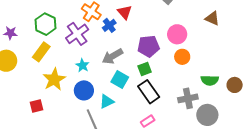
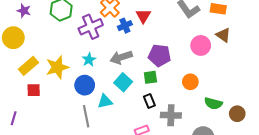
brown triangle: (212, 18) -> (223, 35), moved
pink circle: (177, 34) -> (201, 45), moved
yellow rectangle: (41, 52) -> (28, 66), moved
orange circle: (182, 57) -> (190, 82), moved
black rectangle: (149, 92) -> (149, 101), size x0.6
gray cross: (188, 98) -> (171, 115), moved

